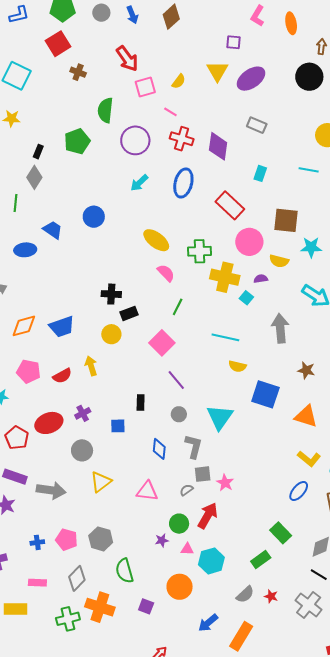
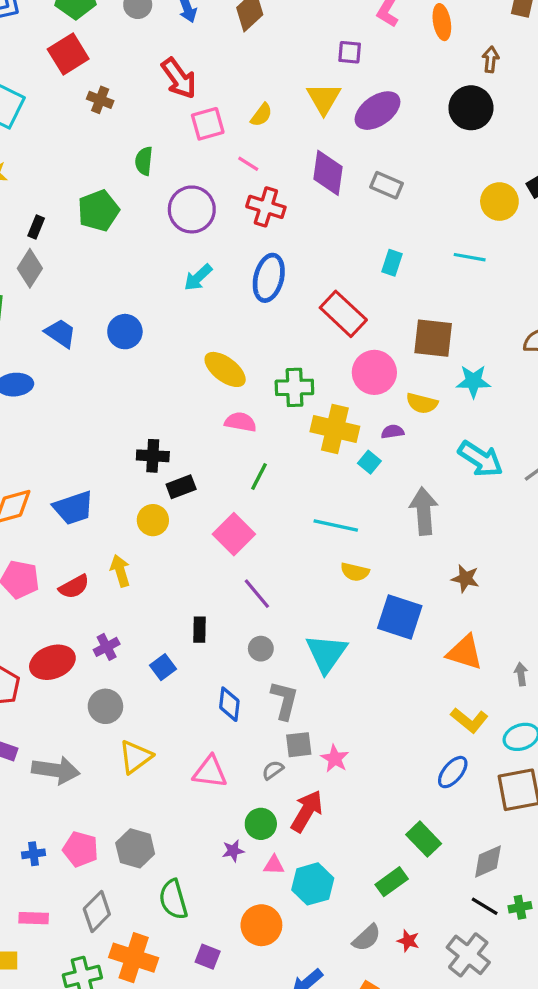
green semicircle: (105, 110) -> (144, 161), size x0.7
purple diamond: (218, 146) -> (328, 173), moved
blue trapezoid: (53, 230) -> (61, 333), moved
pink semicircle: (166, 273) -> (240, 422), turned -36
blue square: (118, 426) -> (163, 667), turned -35

